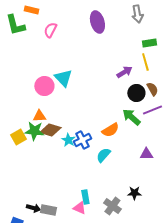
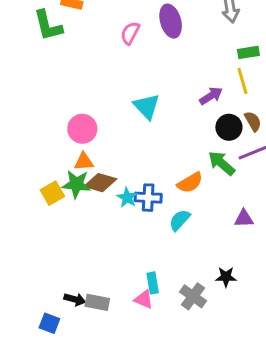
pink semicircle: (50, 30) -> (130, 33), moved
cyan triangle: (63, 78) -> (147, 106), moved
pink circle: (44, 86) -> (82, 129), moved
blue cross: (82, 140) -> (148, 198), turned 30

